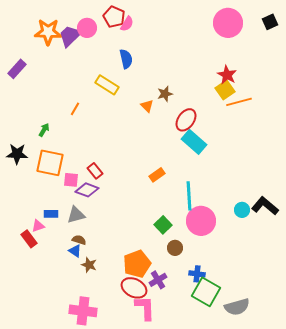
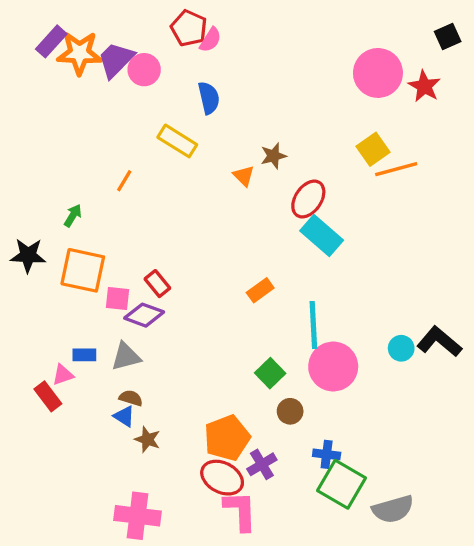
pink circle: (228, 23) -> (378, 73), moved
pink circle: (87, 28) -> (144, 70), moved
purple rectangle: (17, 69) -> (51, 41), moved
red star: (227, 75) -> (424, 86), moved

